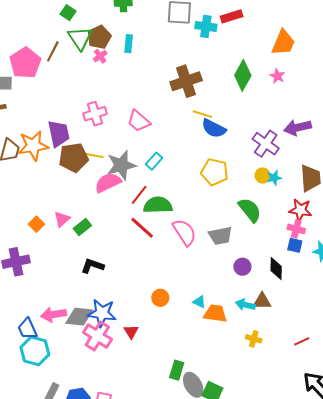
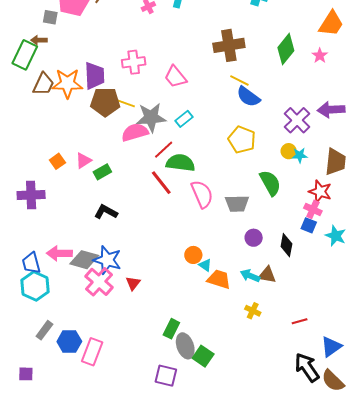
orange circle: (160, 298) -> (193, 255), moved

